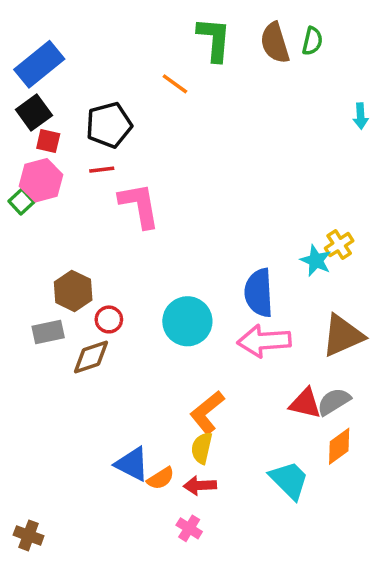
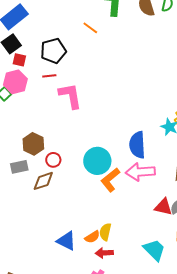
orange L-shape: (207, 412) -> (110, 180), moved
orange semicircle: (161, 478) -> (92, 237), moved

